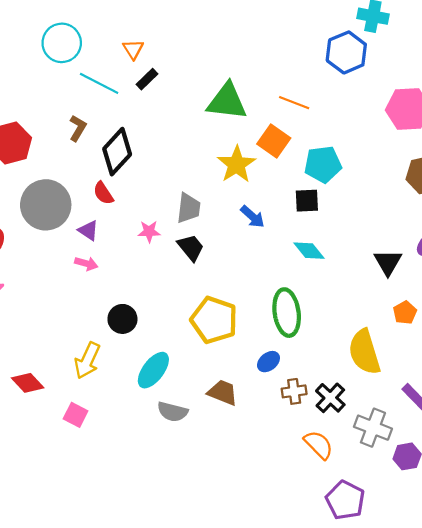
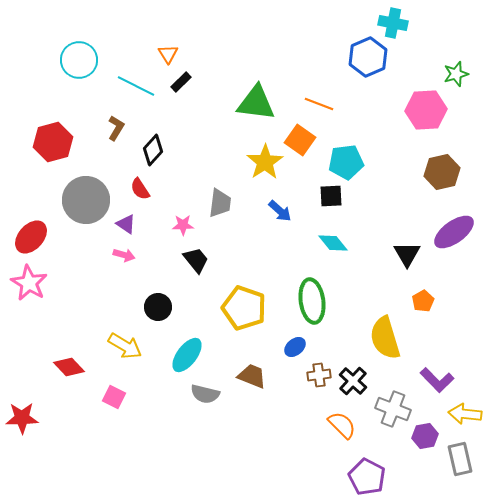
cyan circle: (62, 43) -> (79, 60), moved
black diamond: (117, 152) -> (153, 150), size x0.7
black trapezoid: (191, 248) -> (196, 260), moved
yellow arrow: (87, 361) -> (125, 346), turned -84

